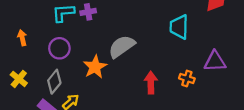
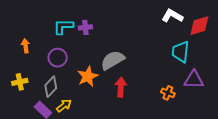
cyan trapezoid: (179, 27) -> (181, 52), moved
yellow cross: (19, 79) -> (20, 82), turned 35
red arrow: (151, 83) -> (121, 87), moved

